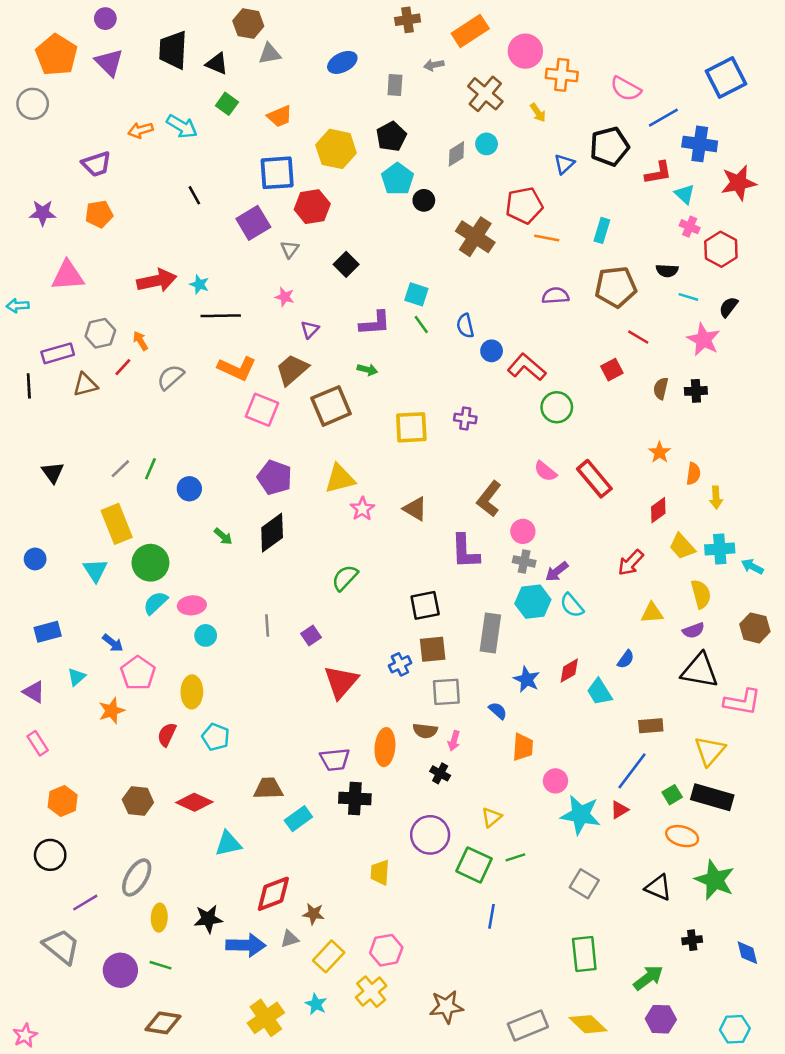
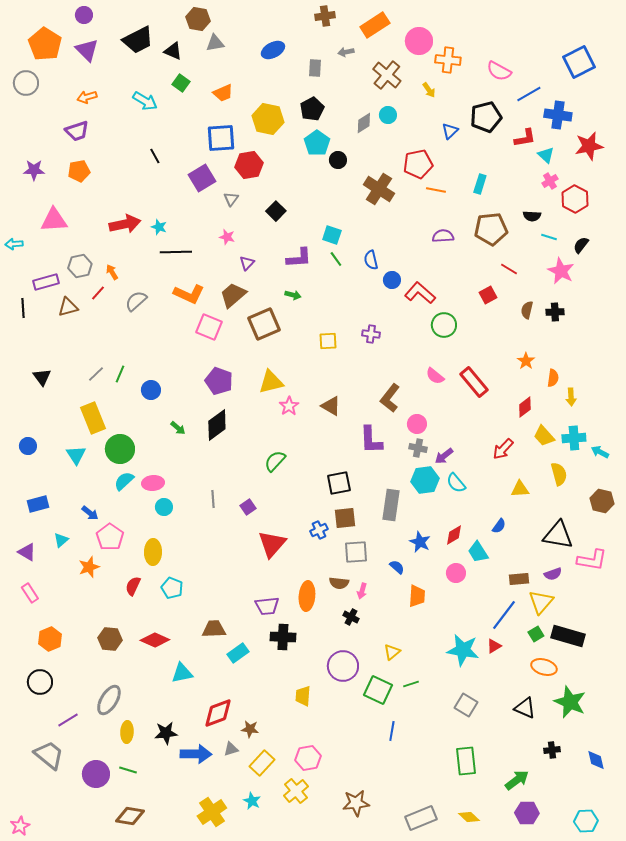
black trapezoid: (173, 50) -> (138, 40), turned -120
orange arrow: (140, 130) -> (87, 97), moved
pink cross: (690, 227) -> (550, 181), turned 35
yellow square: (411, 427) -> (328, 341), size x0.7
purple semicircle: (693, 630) -> (553, 574), moved
yellow triangle: (710, 751) -> (541, 602), moved
pink circle: (555, 781) -> (456, 573), moved
yellow diamond: (588, 1024) -> (469, 817), size x0.7

